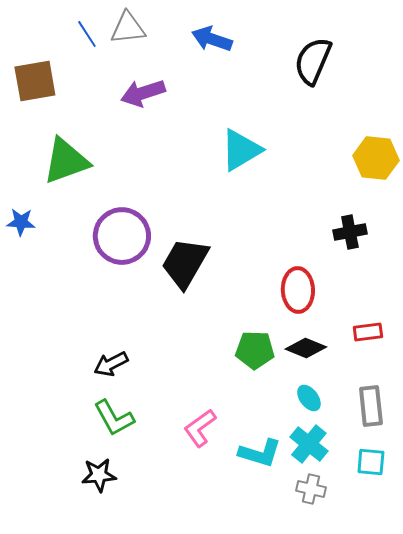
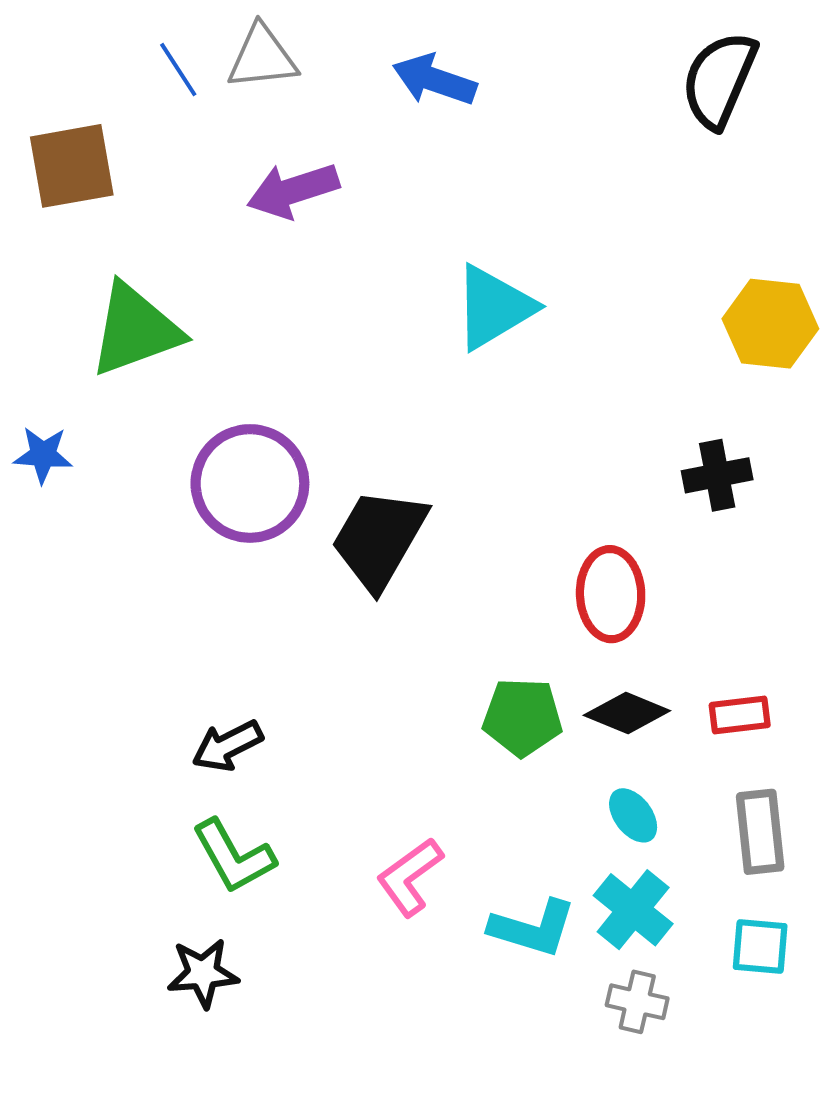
black semicircle: (313, 61) -> (719, 80), moved
red rectangle: (368, 332) -> (740, 715), moved

